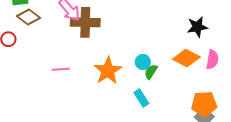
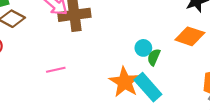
orange star: (108, 71) -> (125, 82), moved
cyan rectangle: (141, 98) -> (148, 87), size x1.5

